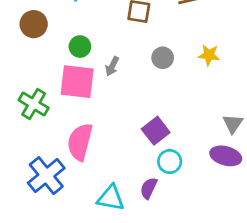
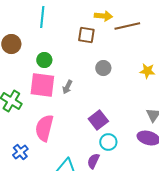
yellow star: (209, 55) -> (147, 71), moved
gray arrow: (112, 66) -> (67, 87), moved
blue cross: (46, 176) -> (20, 152), size x0.6

